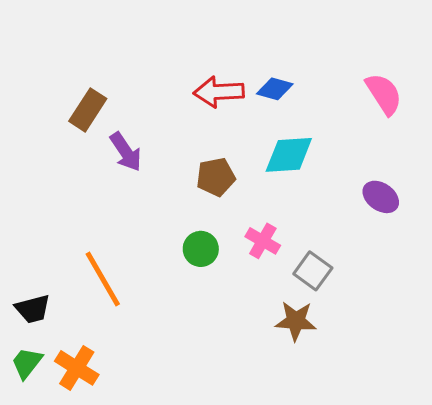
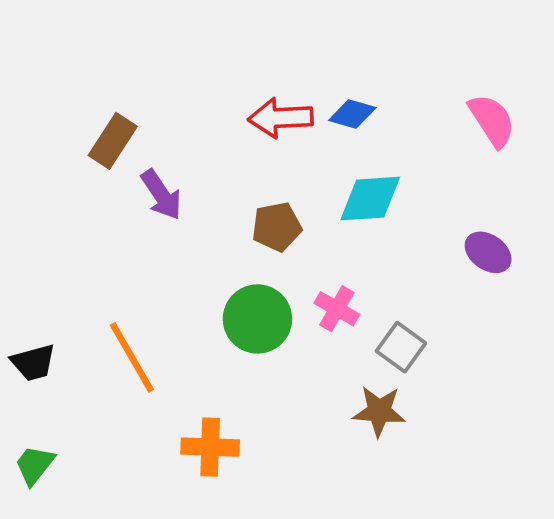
green circle: (201, 249) -> (257, 319), size x1.5
black trapezoid: (33, 309) -> (33, 363), moved
orange cross: (77, 368) -> (210, 447), moved, turned -30

